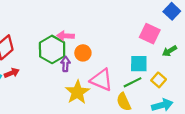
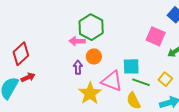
green hexagon: (52, 49) -> (91, 27), moved
cyan square: (139, 64) -> (131, 66), moved
green line: (132, 82) -> (141, 82), turned 48

